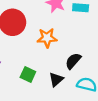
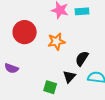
green square: (28, 74) -> (50, 87), moved

